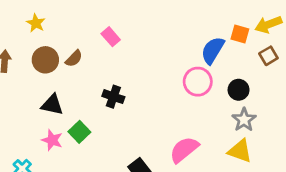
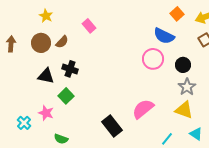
yellow star: (36, 23) -> (46, 16), moved
orange square: (240, 34) -> (177, 14), moved, turned 32
blue semicircle: (213, 50) -> (164, 36), turned -95
black cross: (113, 97) -> (70, 69), moved
pink star: (52, 140) -> (46, 113), moved

